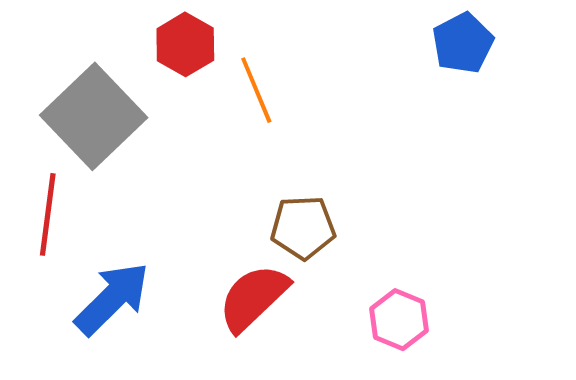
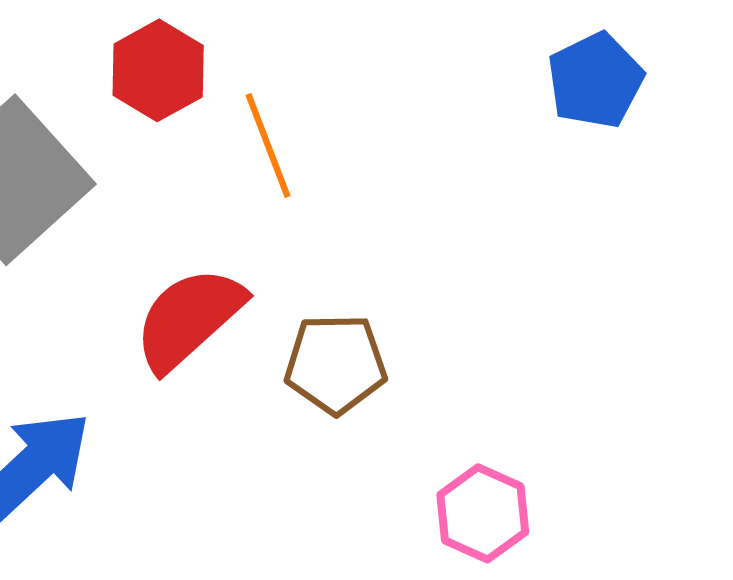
red semicircle: (253, 298) -> (189, 319), moved

